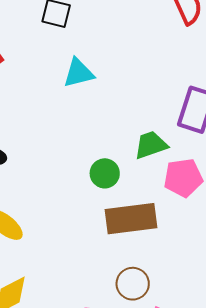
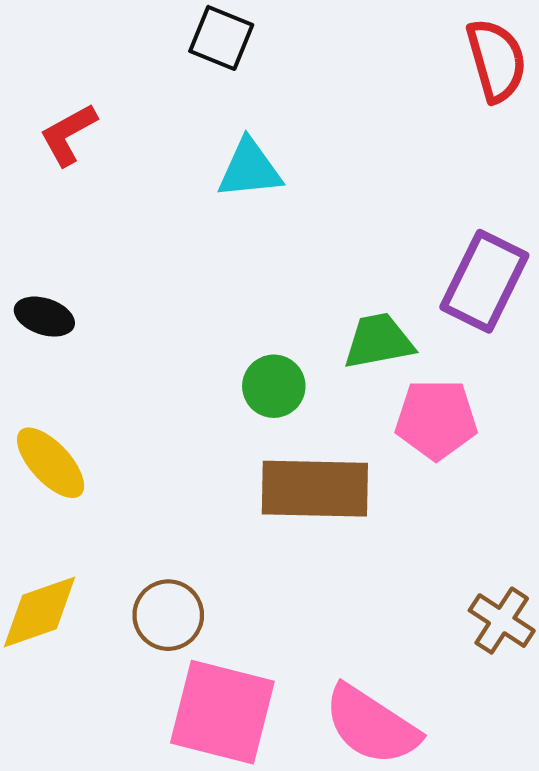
brown circle: (133, 284) -> (168, 615), moved

